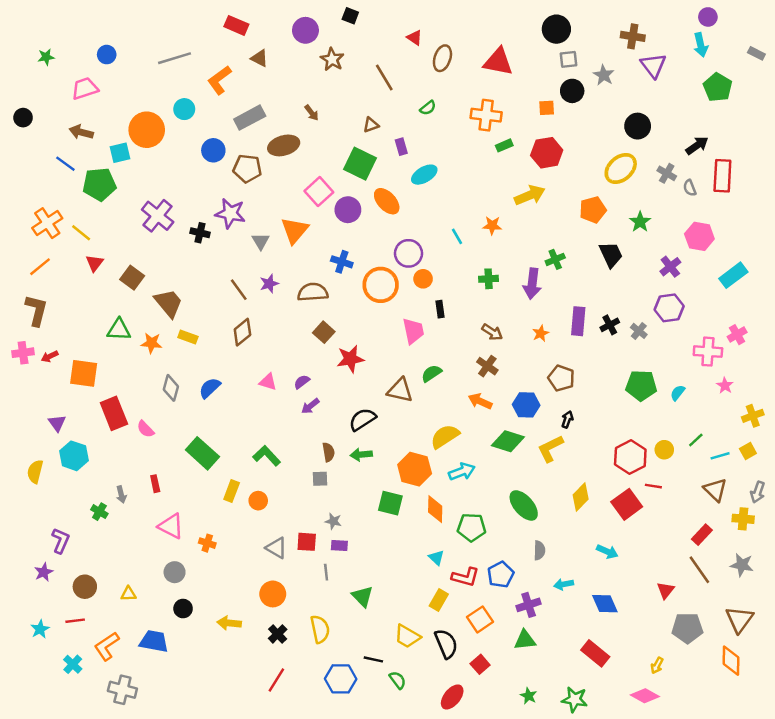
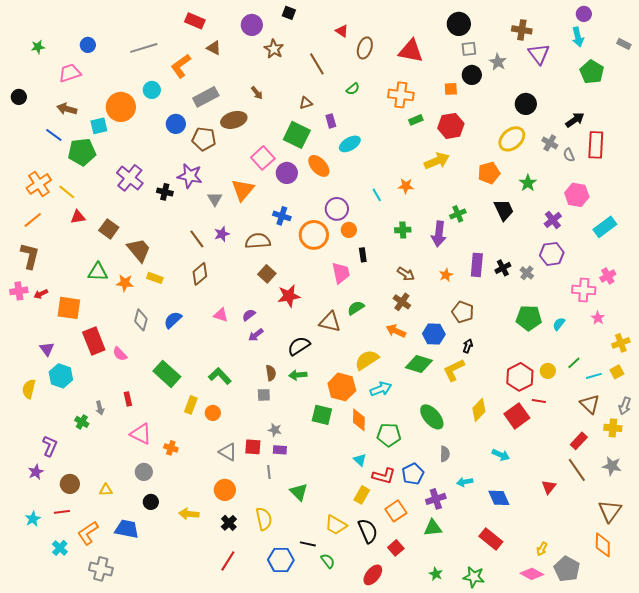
red triangle: (95, 263) -> (78, 217), turned 42
gray pentagon: (687, 628) -> (567, 569), moved, turned 30

